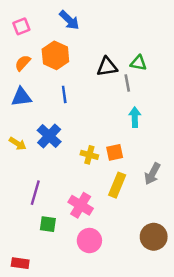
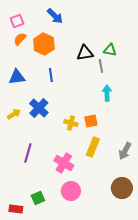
orange semicircle: (23, 63) -> (20, 39), moved
yellow arrow: (18, 144) -> (14, 114), turned -64
gray arrow: (152, 174) -> (125, 151), moved
green square: (48, 224) -> (38, 198), moved, turned -32

